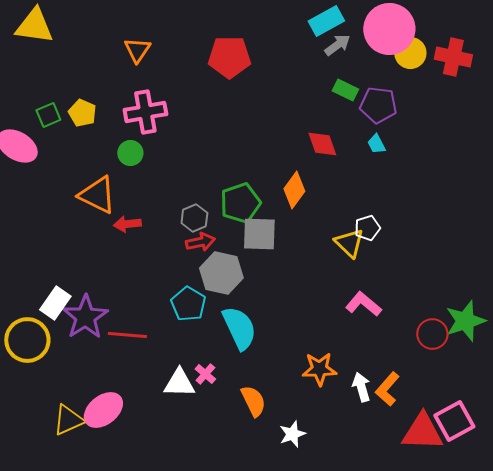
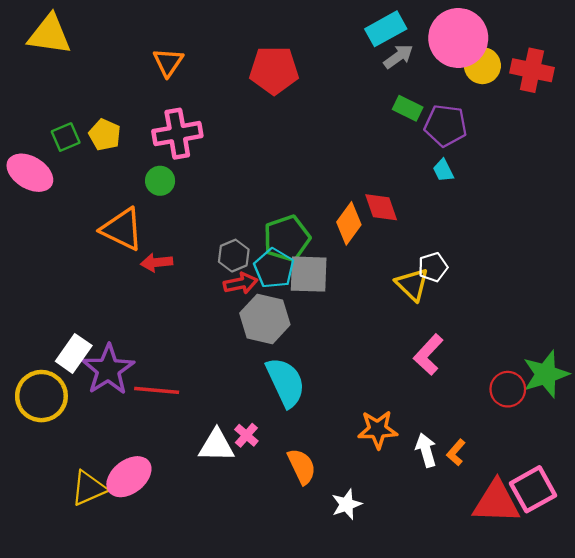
red diamond: (322, 144) -> (381, 207), moved
cyan pentagon: (188, 304) -> (274, 268), moved
pink L-shape: (363, 304) -> (428, 355), turned -87
orange L-shape: (387, 389) -> (456, 453), size x0.7

